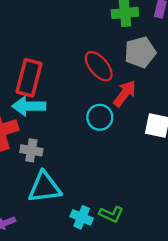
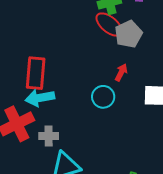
red ellipse: (99, 66) -> (109, 25), moved
red arrow: (125, 93) -> (121, 72), size x0.7

